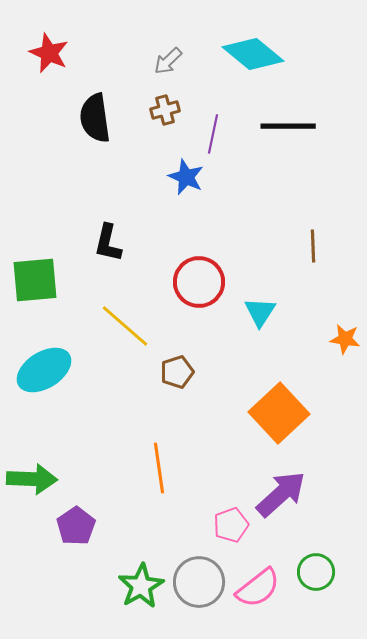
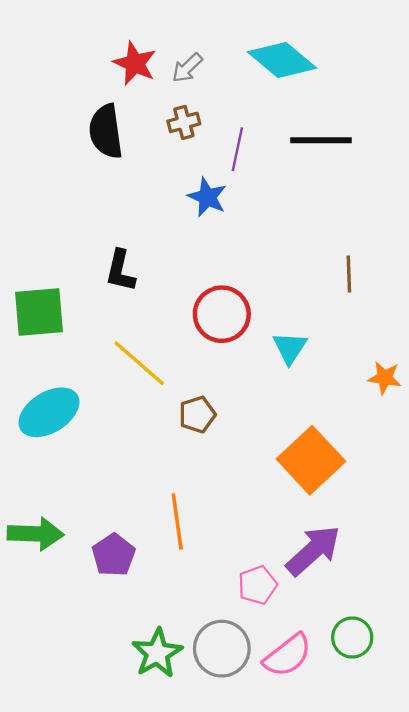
red star: (49, 53) -> (135, 63), moved
purple pentagon: (76, 526) -> (114, 555), moved

